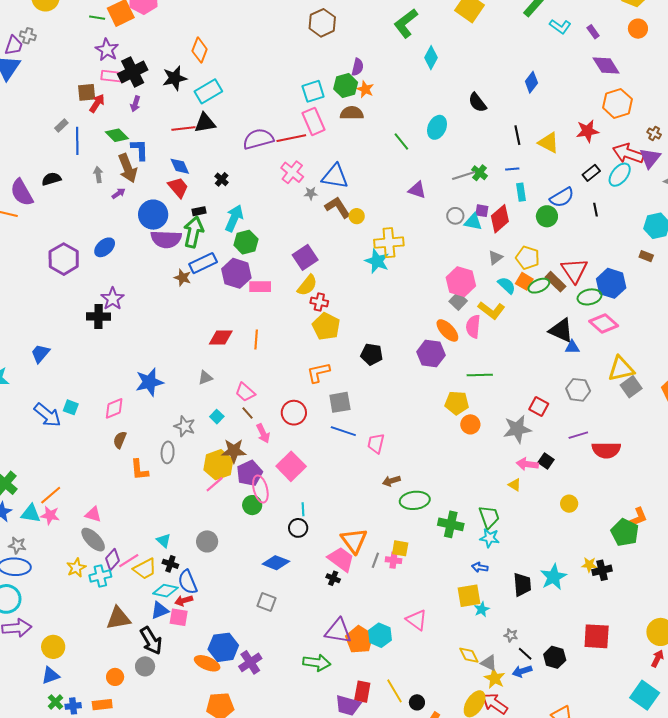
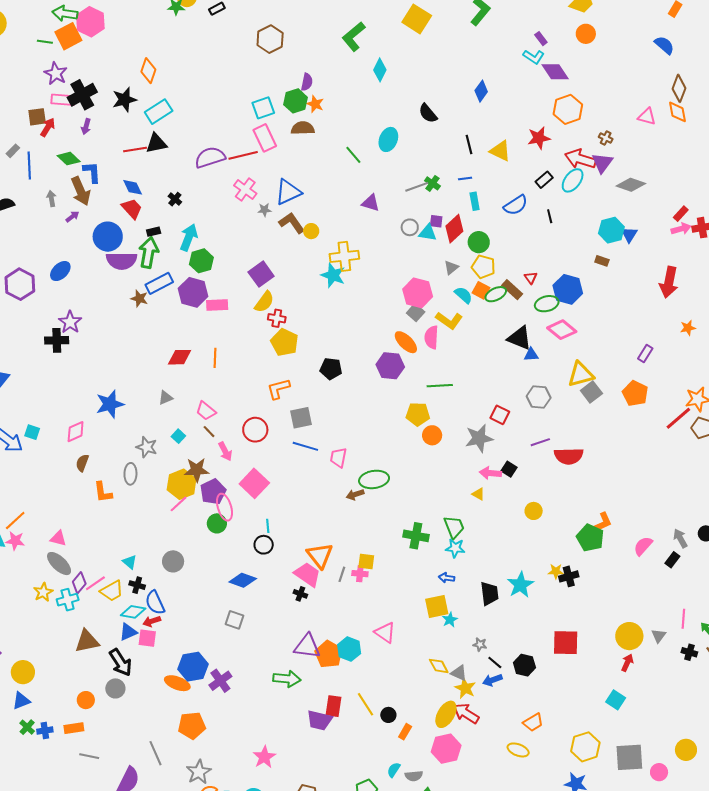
cyan L-shape: (560, 26) -> (534, 57), moved
blue triangle: (335, 176) -> (288, 192), turned -32
green circle: (547, 216) -> (479, 242), moved
red triangle: (574, 270) -> (531, 278), size x0.5
green ellipse: (415, 500) -> (374, 479), moved
cyan square: (645, 695) -> (616, 700), size x0.7

